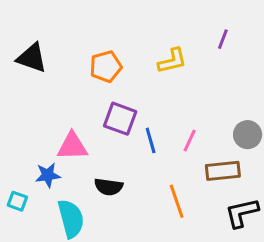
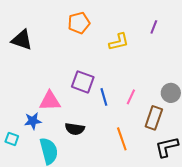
orange pentagon: (106, 67) -> (79, 23), moved
brown rectangle: (223, 171) -> (154, 118), turned -65

